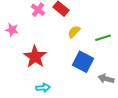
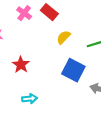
red star: (35, 57) -> (21, 65), size x0.7

